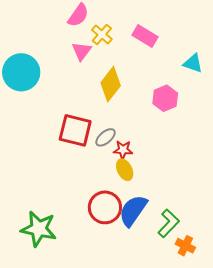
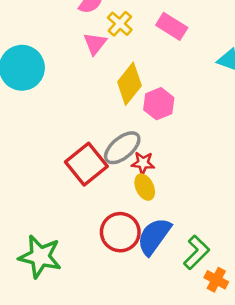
pink hexagon: (165, 98) -> (159, 104), moved
red square: (75, 130) -> (86, 164), moved, turned 36
gray ellipse: (106, 137) -> (122, 148), size x1.5

